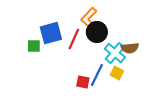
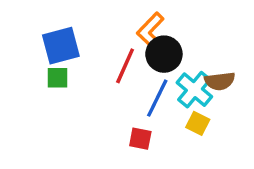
blue square: (51, 33) -> (61, 46), moved
blue line: (97, 75) -> (157, 98), moved

